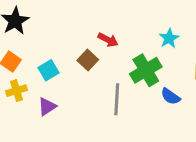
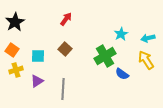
red arrow: (108, 40) -> (66, 19), moved, turned -80
cyan square: (48, 70) -> (38, 56), turned 32
gray line: (117, 99) -> (63, 89), moved

